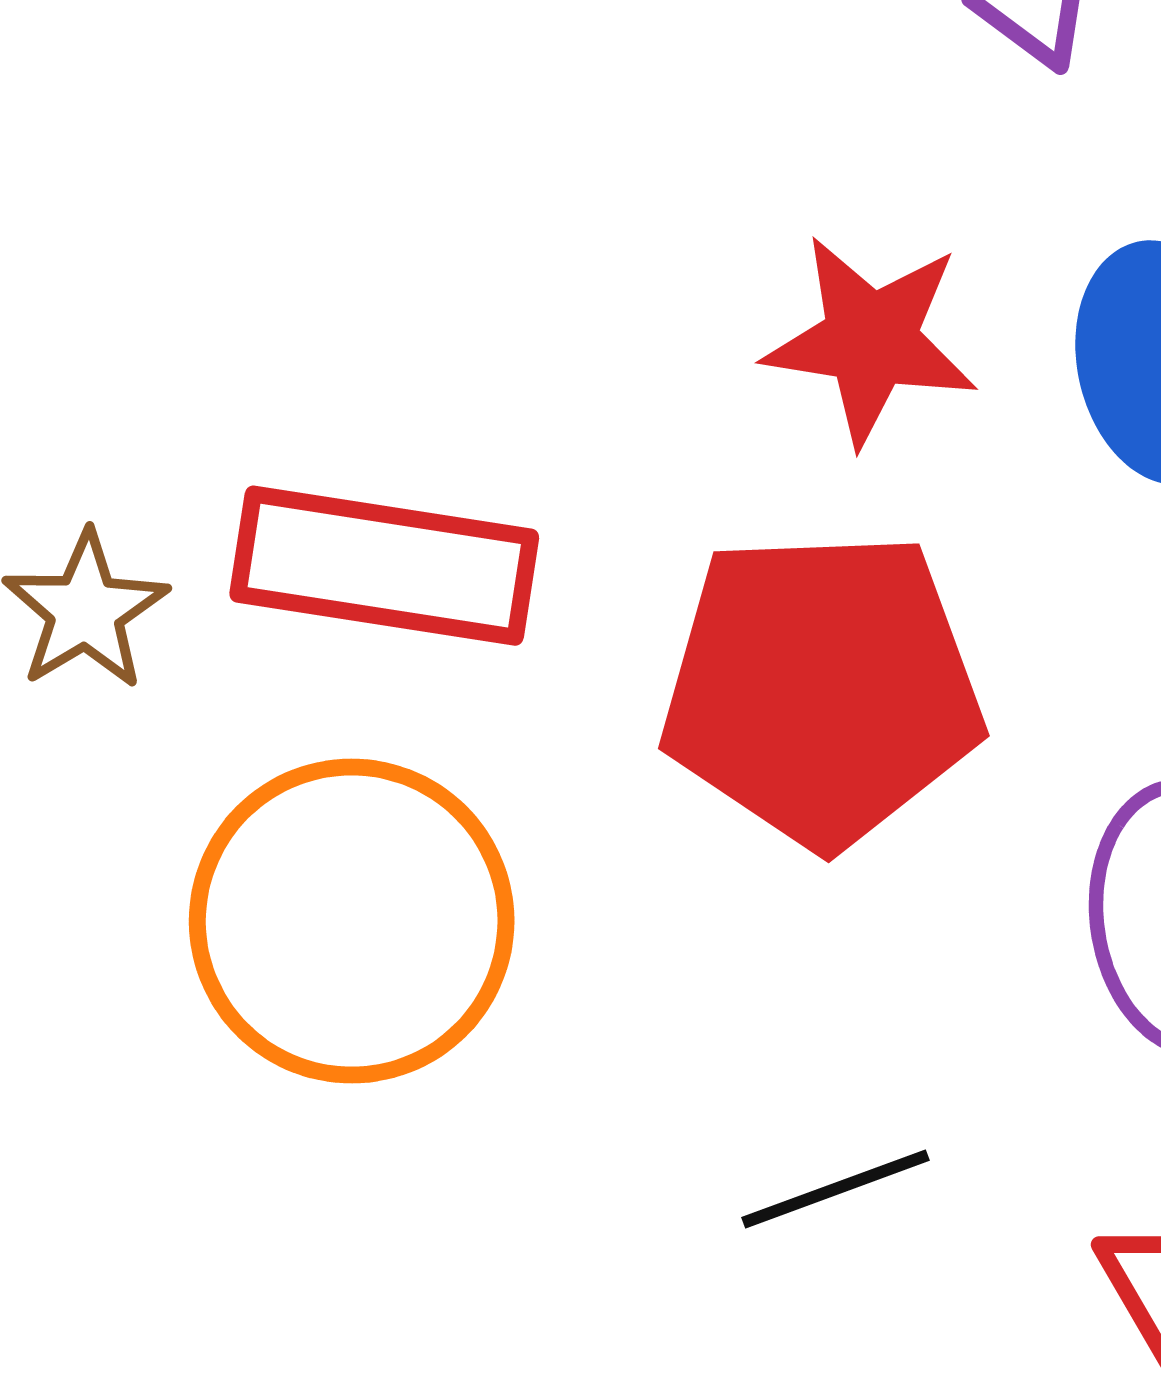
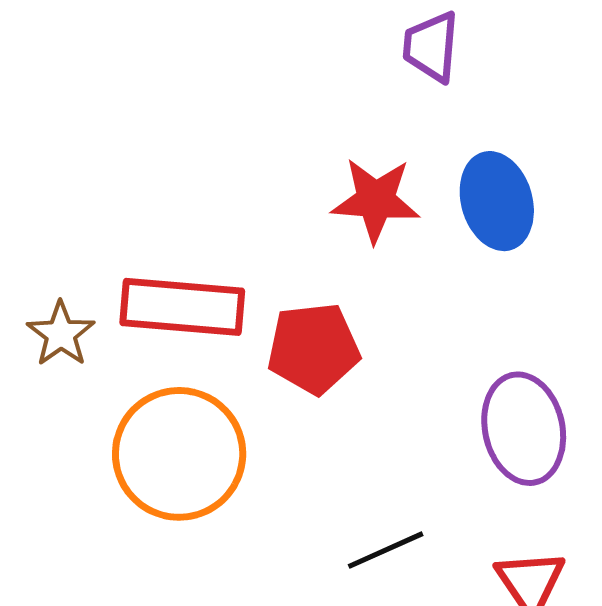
red pentagon: (822, 689) -> (313, 348), moved, size x0.7

